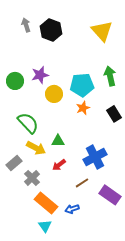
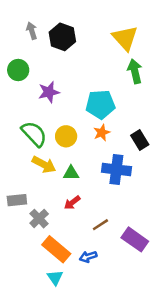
green arrow: (110, 76) -> (135, 71), moved
green circle: (15, 81) -> (18, 70), moved
yellow circle: (54, 94) -> (66, 136), moved
green semicircle: (28, 123) -> (34, 134), moved
yellow arrow: (36, 148) -> (44, 165), moved
blue cross: (95, 157) -> (116, 169), moved, turned 35
gray rectangle: (14, 163) -> (17, 200), turned 35

